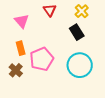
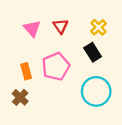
pink triangle: (22, 21) -> (32, 28), moved
pink pentagon: (42, 59) -> (56, 66), moved

